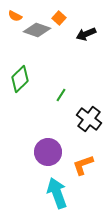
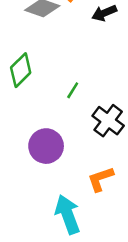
purple circle: (48, 152) -> (46, 146), moved

